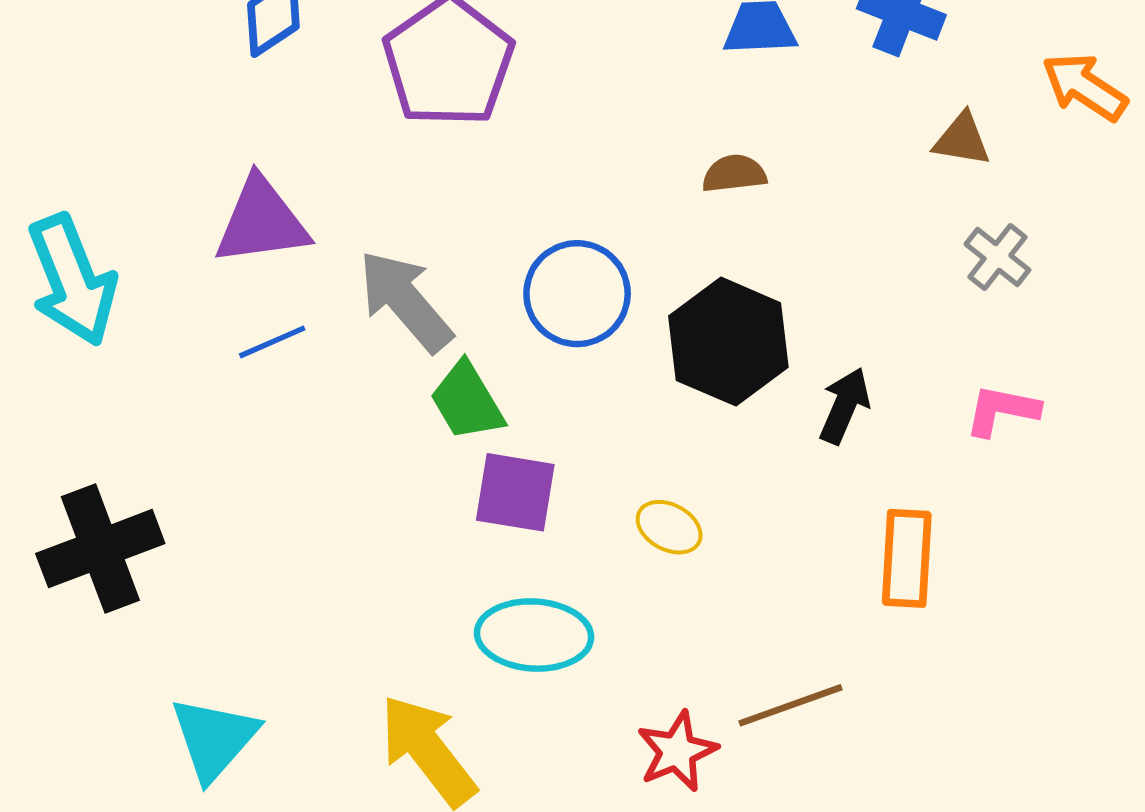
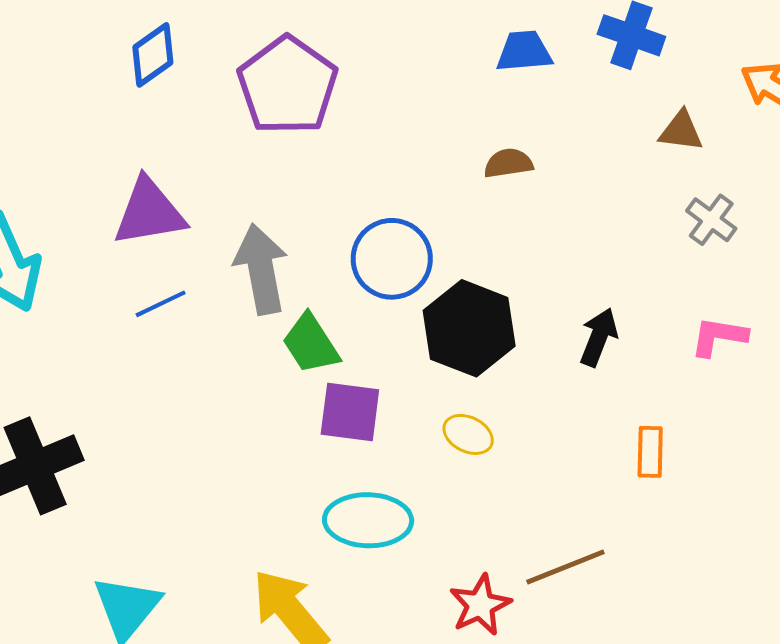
gray arrow: (405, 301) -> (261, 269), turned 32
black hexagon: (728, 342) -> (469, 328), moved
orange rectangle: (907, 558) -> (650, 452), size x0.7

